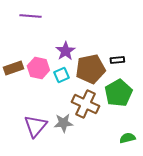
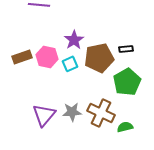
brown cross: (85, 104) -> (101, 113), moved
green semicircle: (127, 138) -> (125, 127), moved

